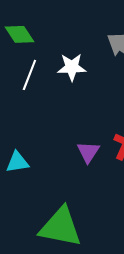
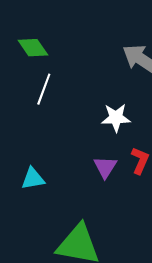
white star: (72, 67) -> (116, 118), moved

